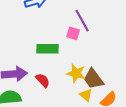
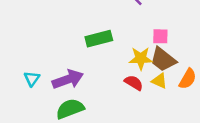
pink square: (73, 33) -> (160, 36), moved
red semicircle: (43, 80) -> (134, 83), moved

